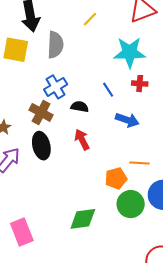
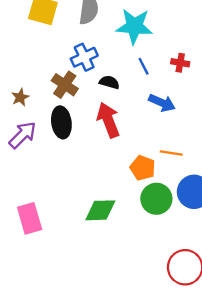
cyan star: (130, 52) -> (134, 26), moved
red arrow: (82, 140) -> (108, 120), size x1.4
orange pentagon: (116, 178) -> (143, 168), turned 30

